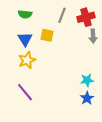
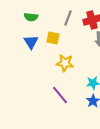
yellow star: (27, 60) -> (65, 63), moved, turned 30
purple line: (25, 92) -> (60, 95), moved

